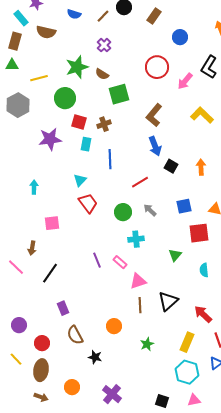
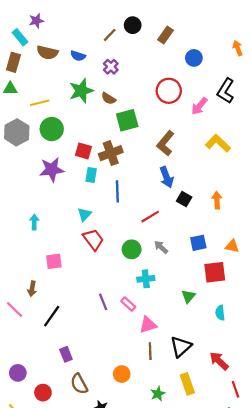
blue semicircle: (74, 14) -> (78, 56), moved
green circle: (65, 98) -> (52, 129), moved
brown cross: (104, 124) -> (111, 153), size x1.5
yellow rectangle: (187, 342) -> (187, 384), moved, turned -42

